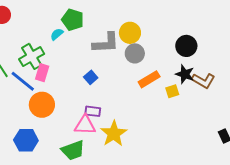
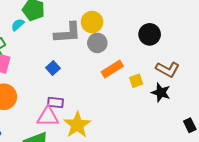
black star: (185, 74) -> (161, 93), moved

